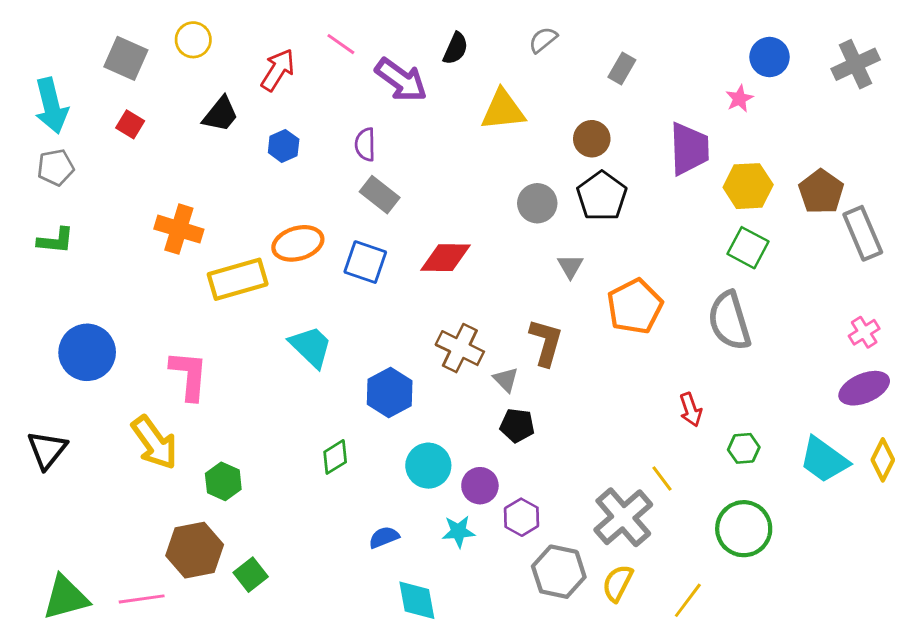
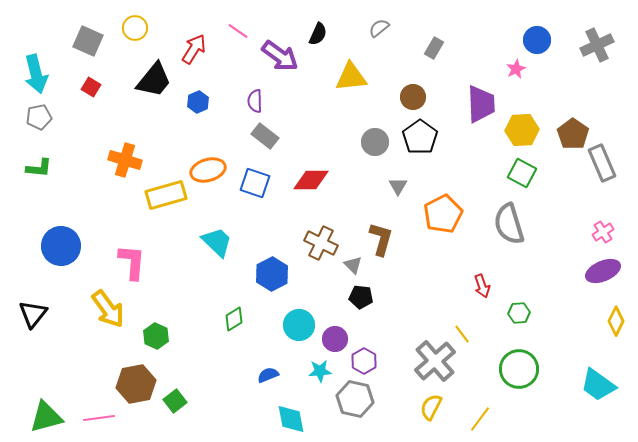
black trapezoid: (220, 114) -> (154, 80), size x1.4
cyan trapezoid: (824, 460) -> (598, 385), moved
gray hexagon: (559, 572) -> (355, 399), moved

